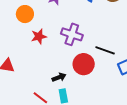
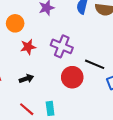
black arrow: (59, 77) -> (26, 79), moved

